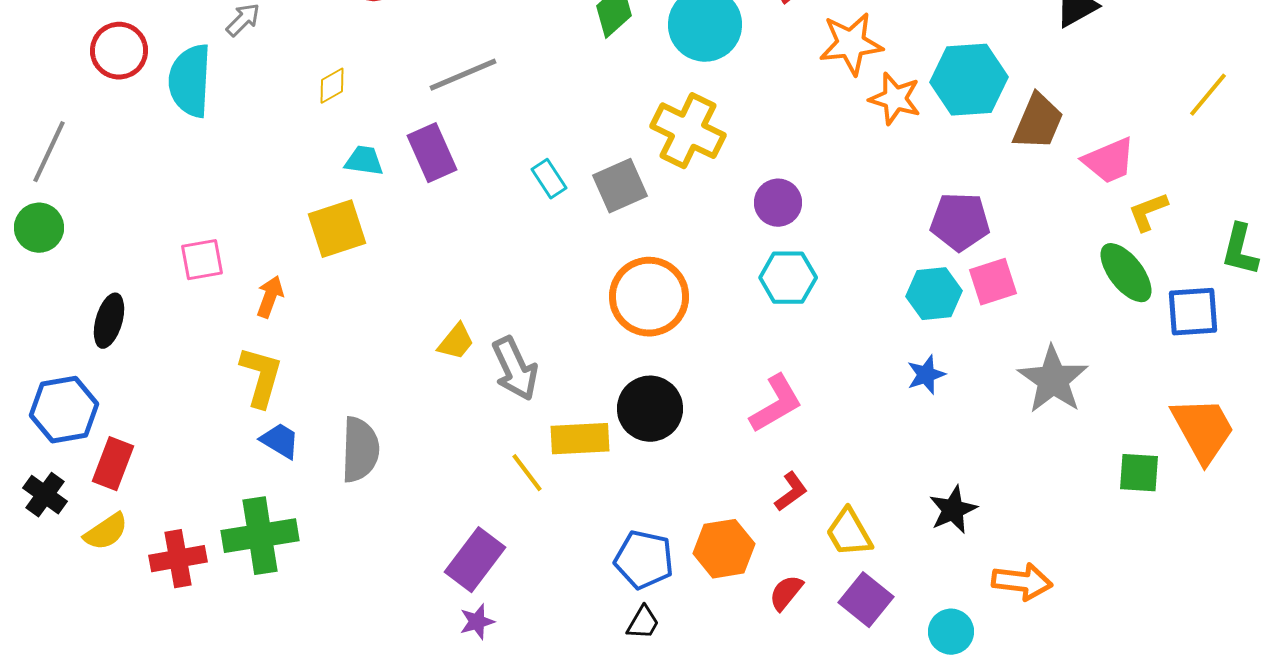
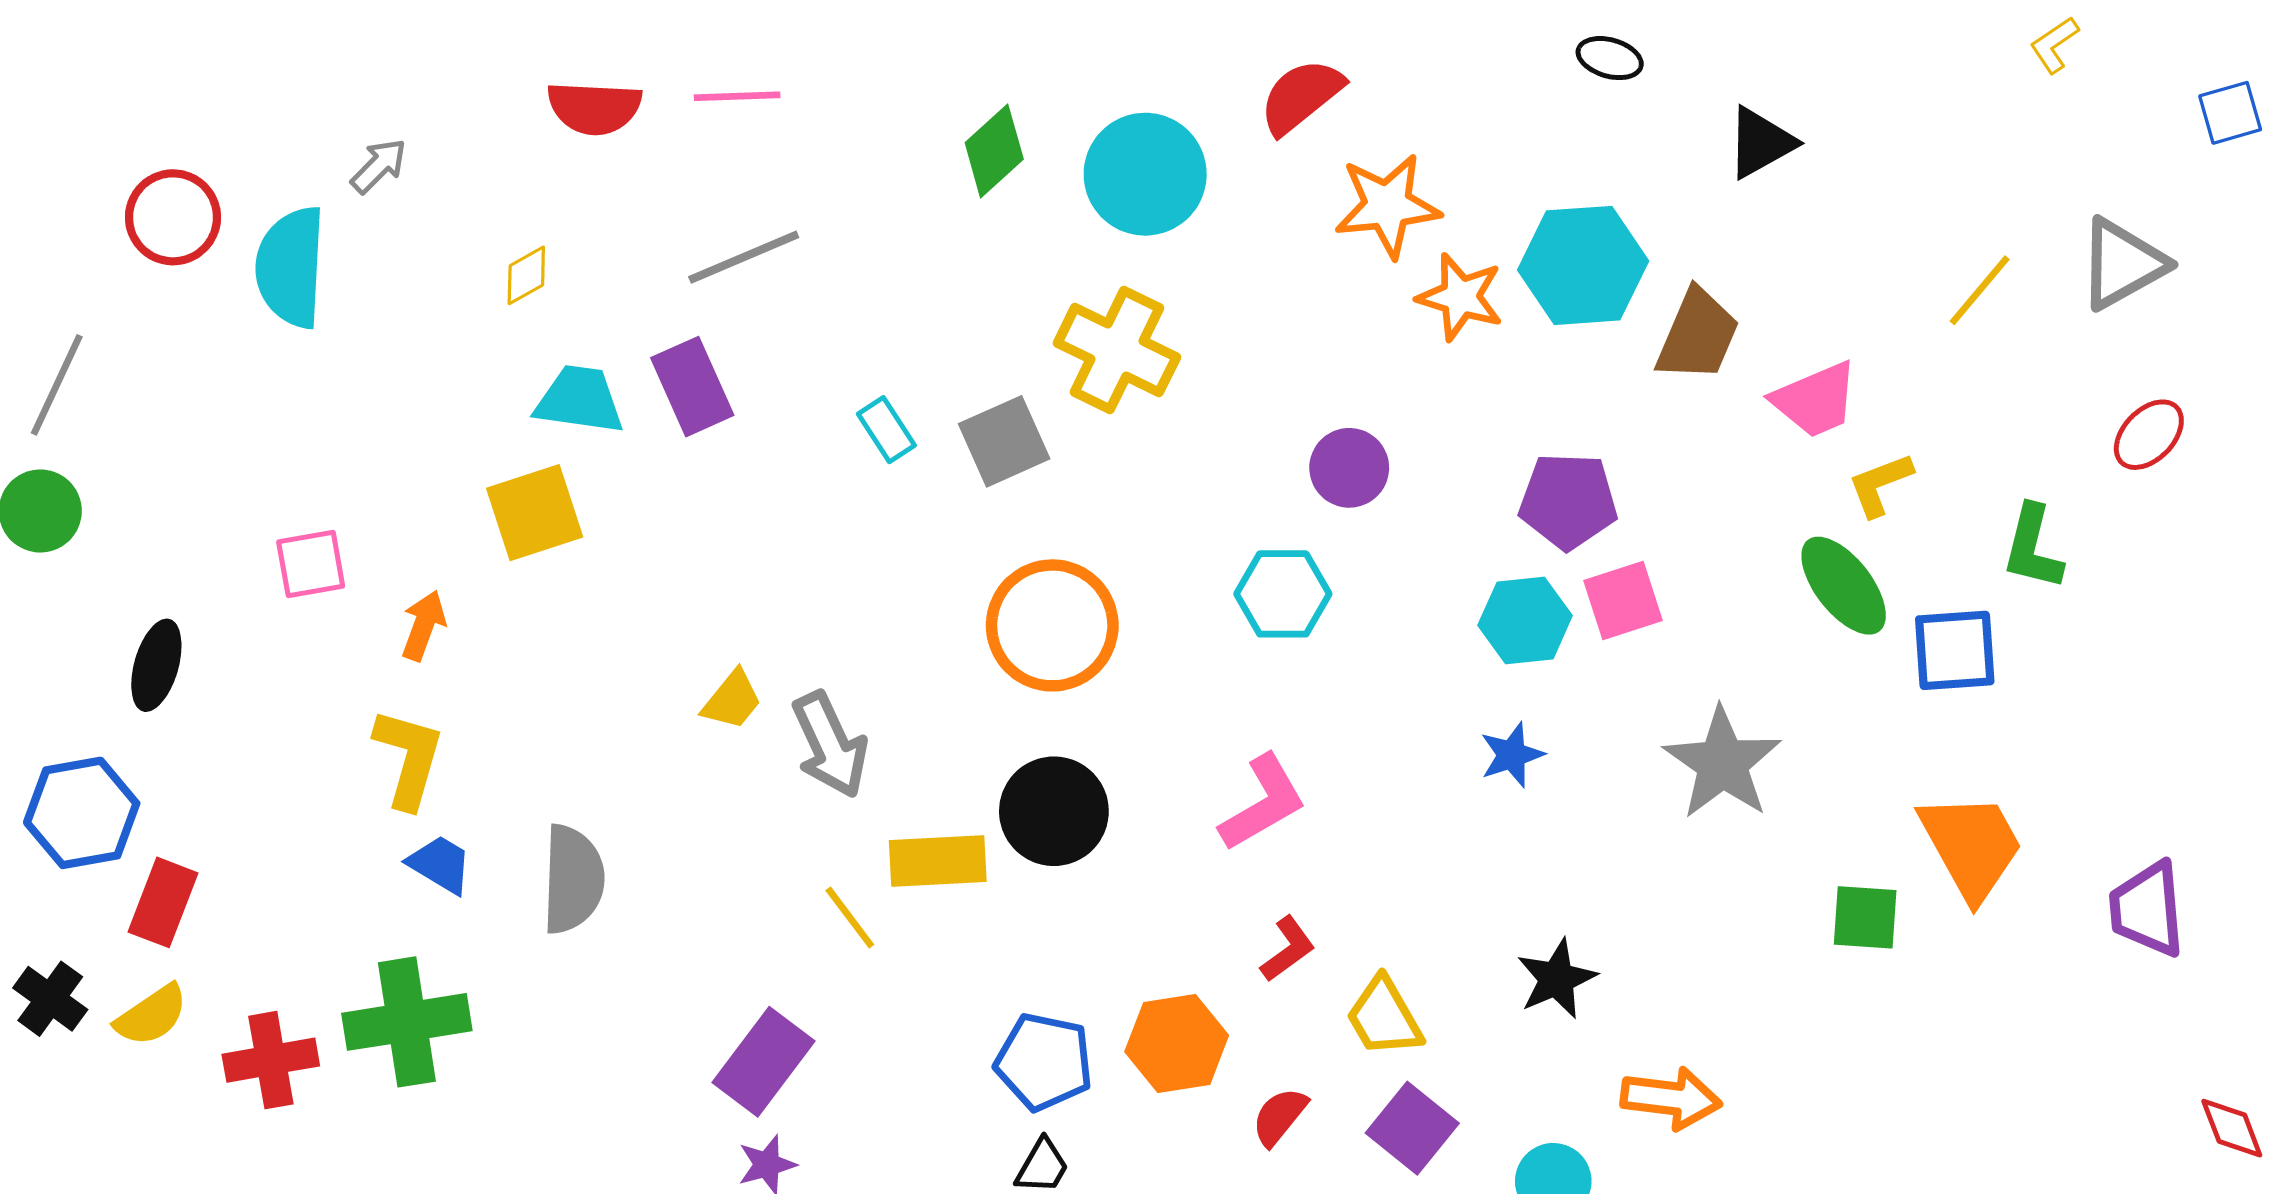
cyan trapezoid: (364, 161) -> (579, 400), size x1.4
purple circle: (778, 203) -> (1349, 468), moved
black cross: (45, 495) -> (50, 999), moved

